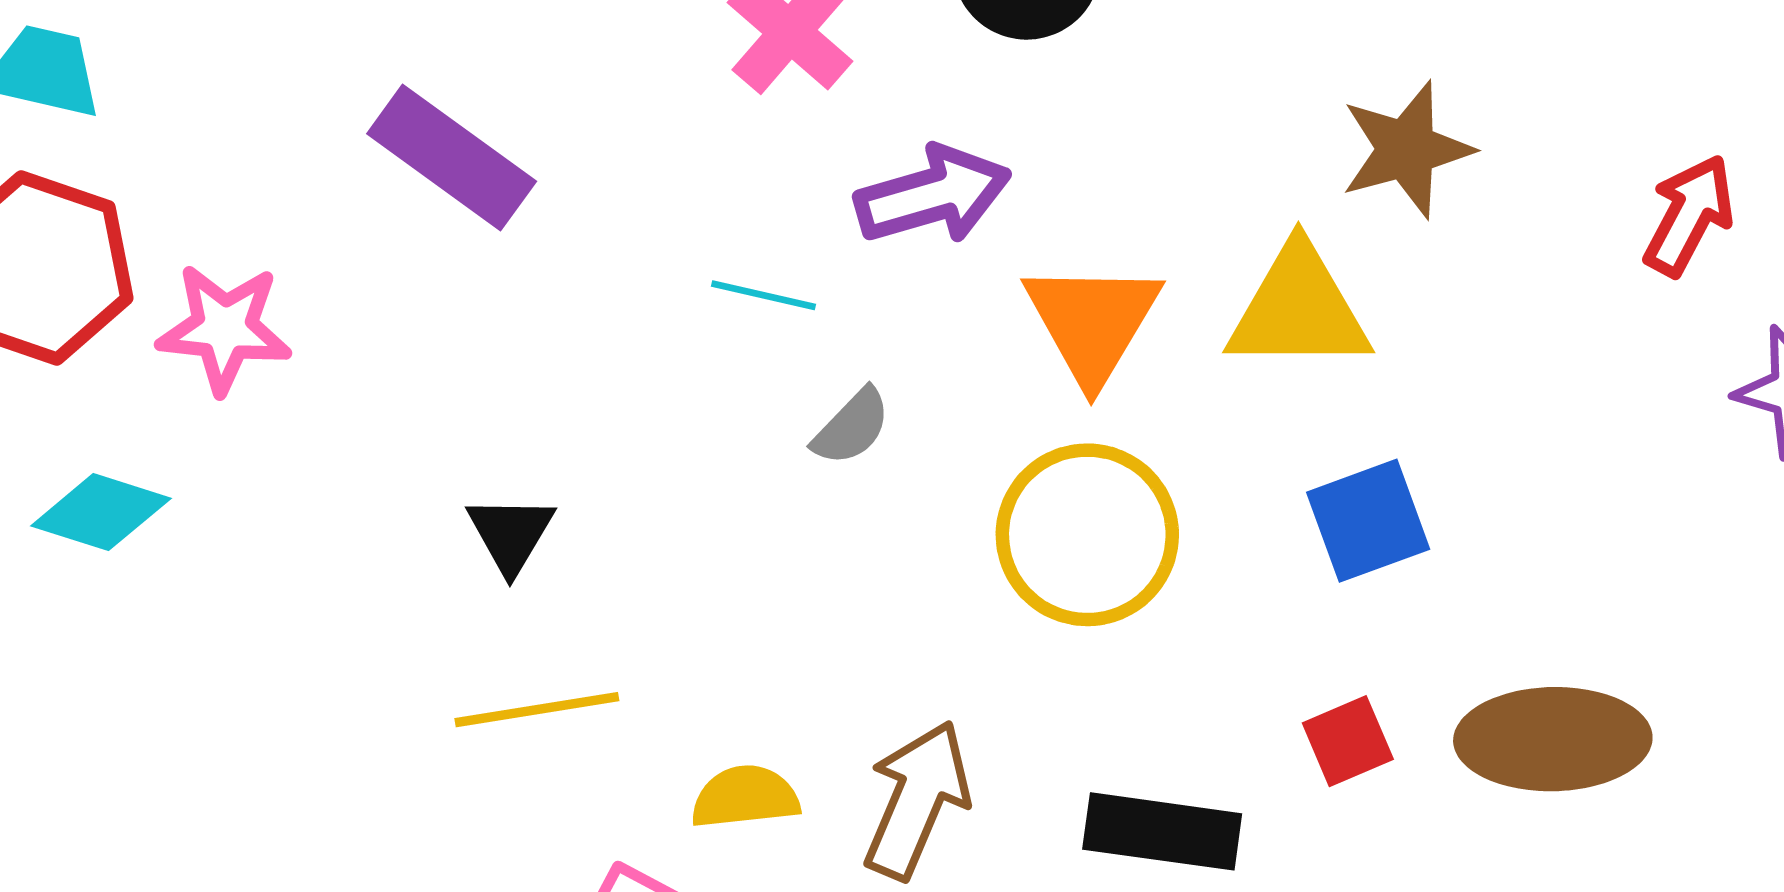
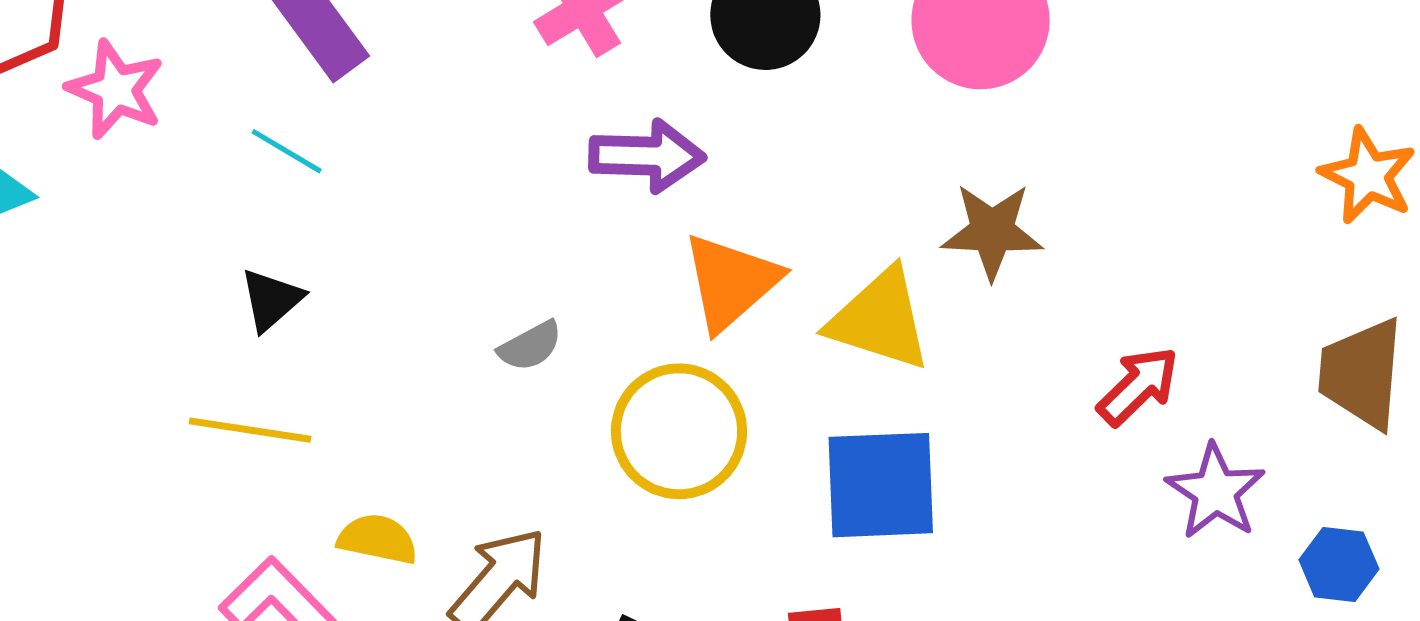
red arrow: (1689, 215) -> (1138, 386), moved
cyan line: (764, 295) -> (287, 151), moved
gray semicircle: (852, 427) -> (530, 346), moved
blue square: (1368, 521) -> (881, 485), size x1.4

